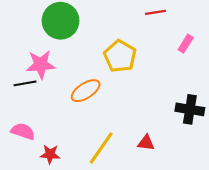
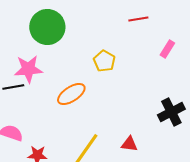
yellow pentagon: (120, 56) -> (104, 61), size x0.7
black cross: (190, 109) -> (171, 112), turned -36

